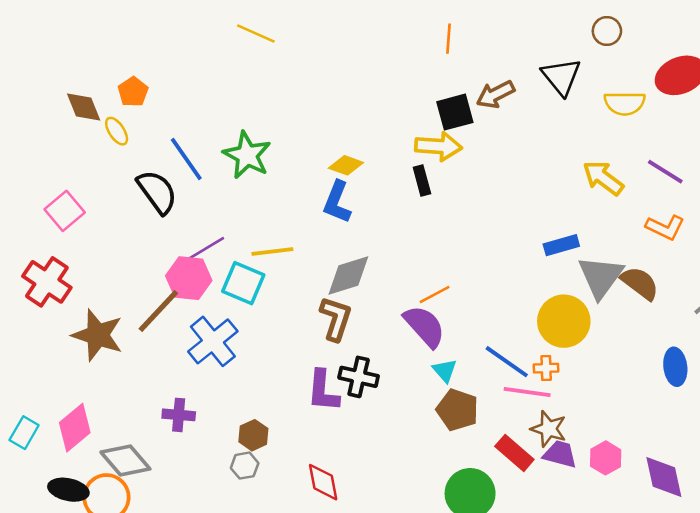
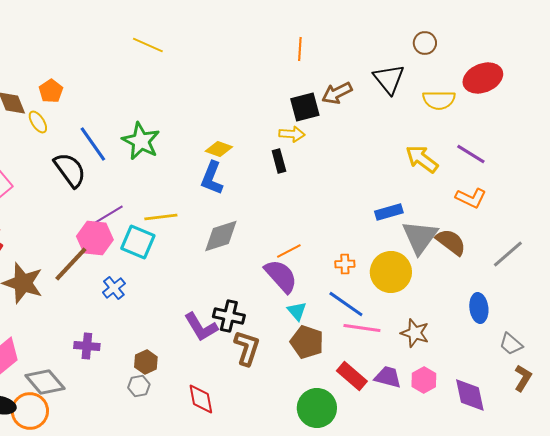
yellow arrow: (438, 146) -> (292, 134), size x0.7
brown L-shape: (336, 319) -> (247, 348), moved
blue cross: (213, 341) -> (114, 288), size x0.6
orange cross: (546, 368) -> (345, 264), moved
purple L-shape: (323, 391) -> (201, 327), turned -36
brown star: (549, 429) -> (415, 333), moved

